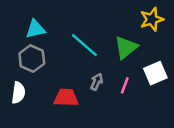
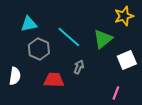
gray hexagon: (32, 58) -> (39, 49), moved
pink line: (125, 85) -> (116, 93), moved

